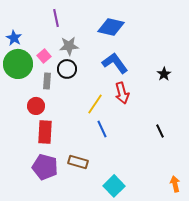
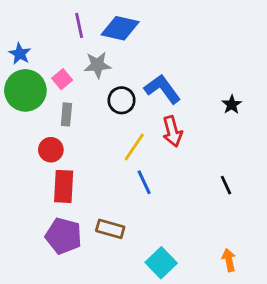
blue diamond: (111, 27) -> (120, 28), moved
black circle: (67, 69) -> (121, 100), moved
orange arrow: (175, 184) -> (229, 260), moved

